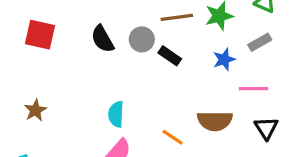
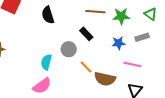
gray circle: (142, 39) -> (69, 49), moved
orange line: (173, 137) -> (86, 67), moved

